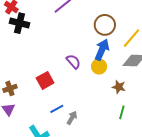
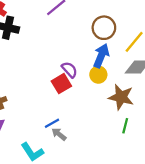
red square: (45, 80) -> (61, 84), moved
brown star: (119, 87) -> (121, 97), size x1.6
gray arrow: (72, 118) -> (59, 134), moved, turned -80

